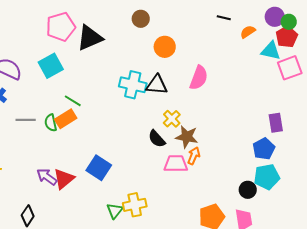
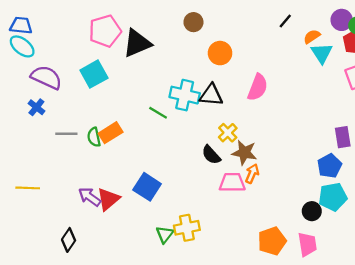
black line: (224, 18) -> (285, 21), turned -64
cyan triangle: (271, 51) -> (322, 53), moved, turned 45
green line: (73, 101) -> (158, 113), moved

